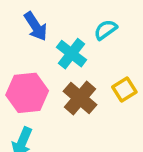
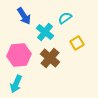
yellow square: (124, 89) -> (77, 43), moved

